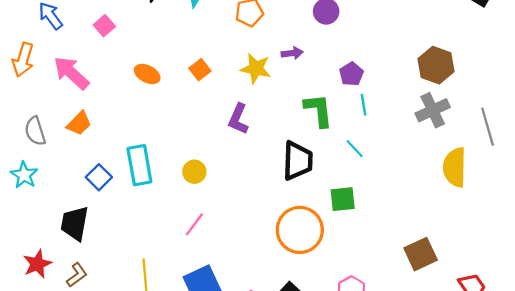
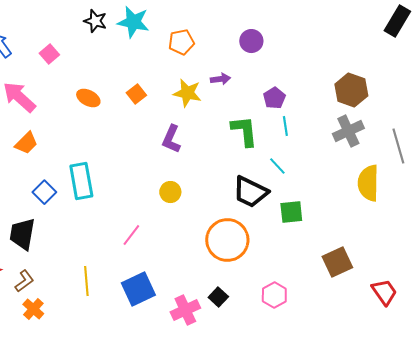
black trapezoid: (298, 161) -> (250, 192), moved, turned 114
yellow circle: (194, 172) -> (170, 192), moved
green square: (343, 199) -> (291, 212), moved

